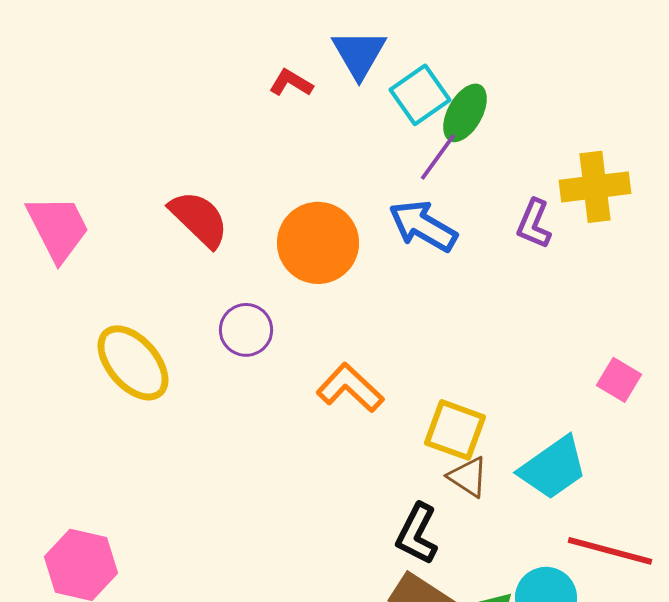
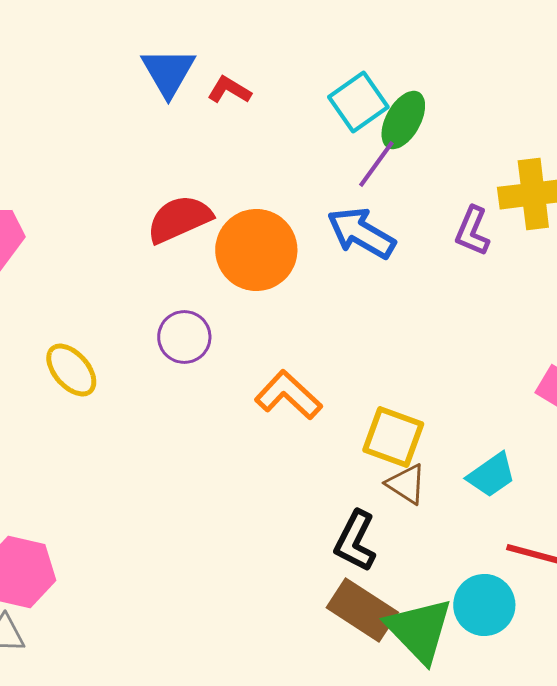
blue triangle: (359, 54) -> (168, 72), moved
red semicircle: (199, 219) -> (179, 219), moved, turned -68
yellow ellipse: (133, 363) -> (71, 370), size x0.7
cyan trapezoid: (553, 468) -> (491, 475), size x0.7

